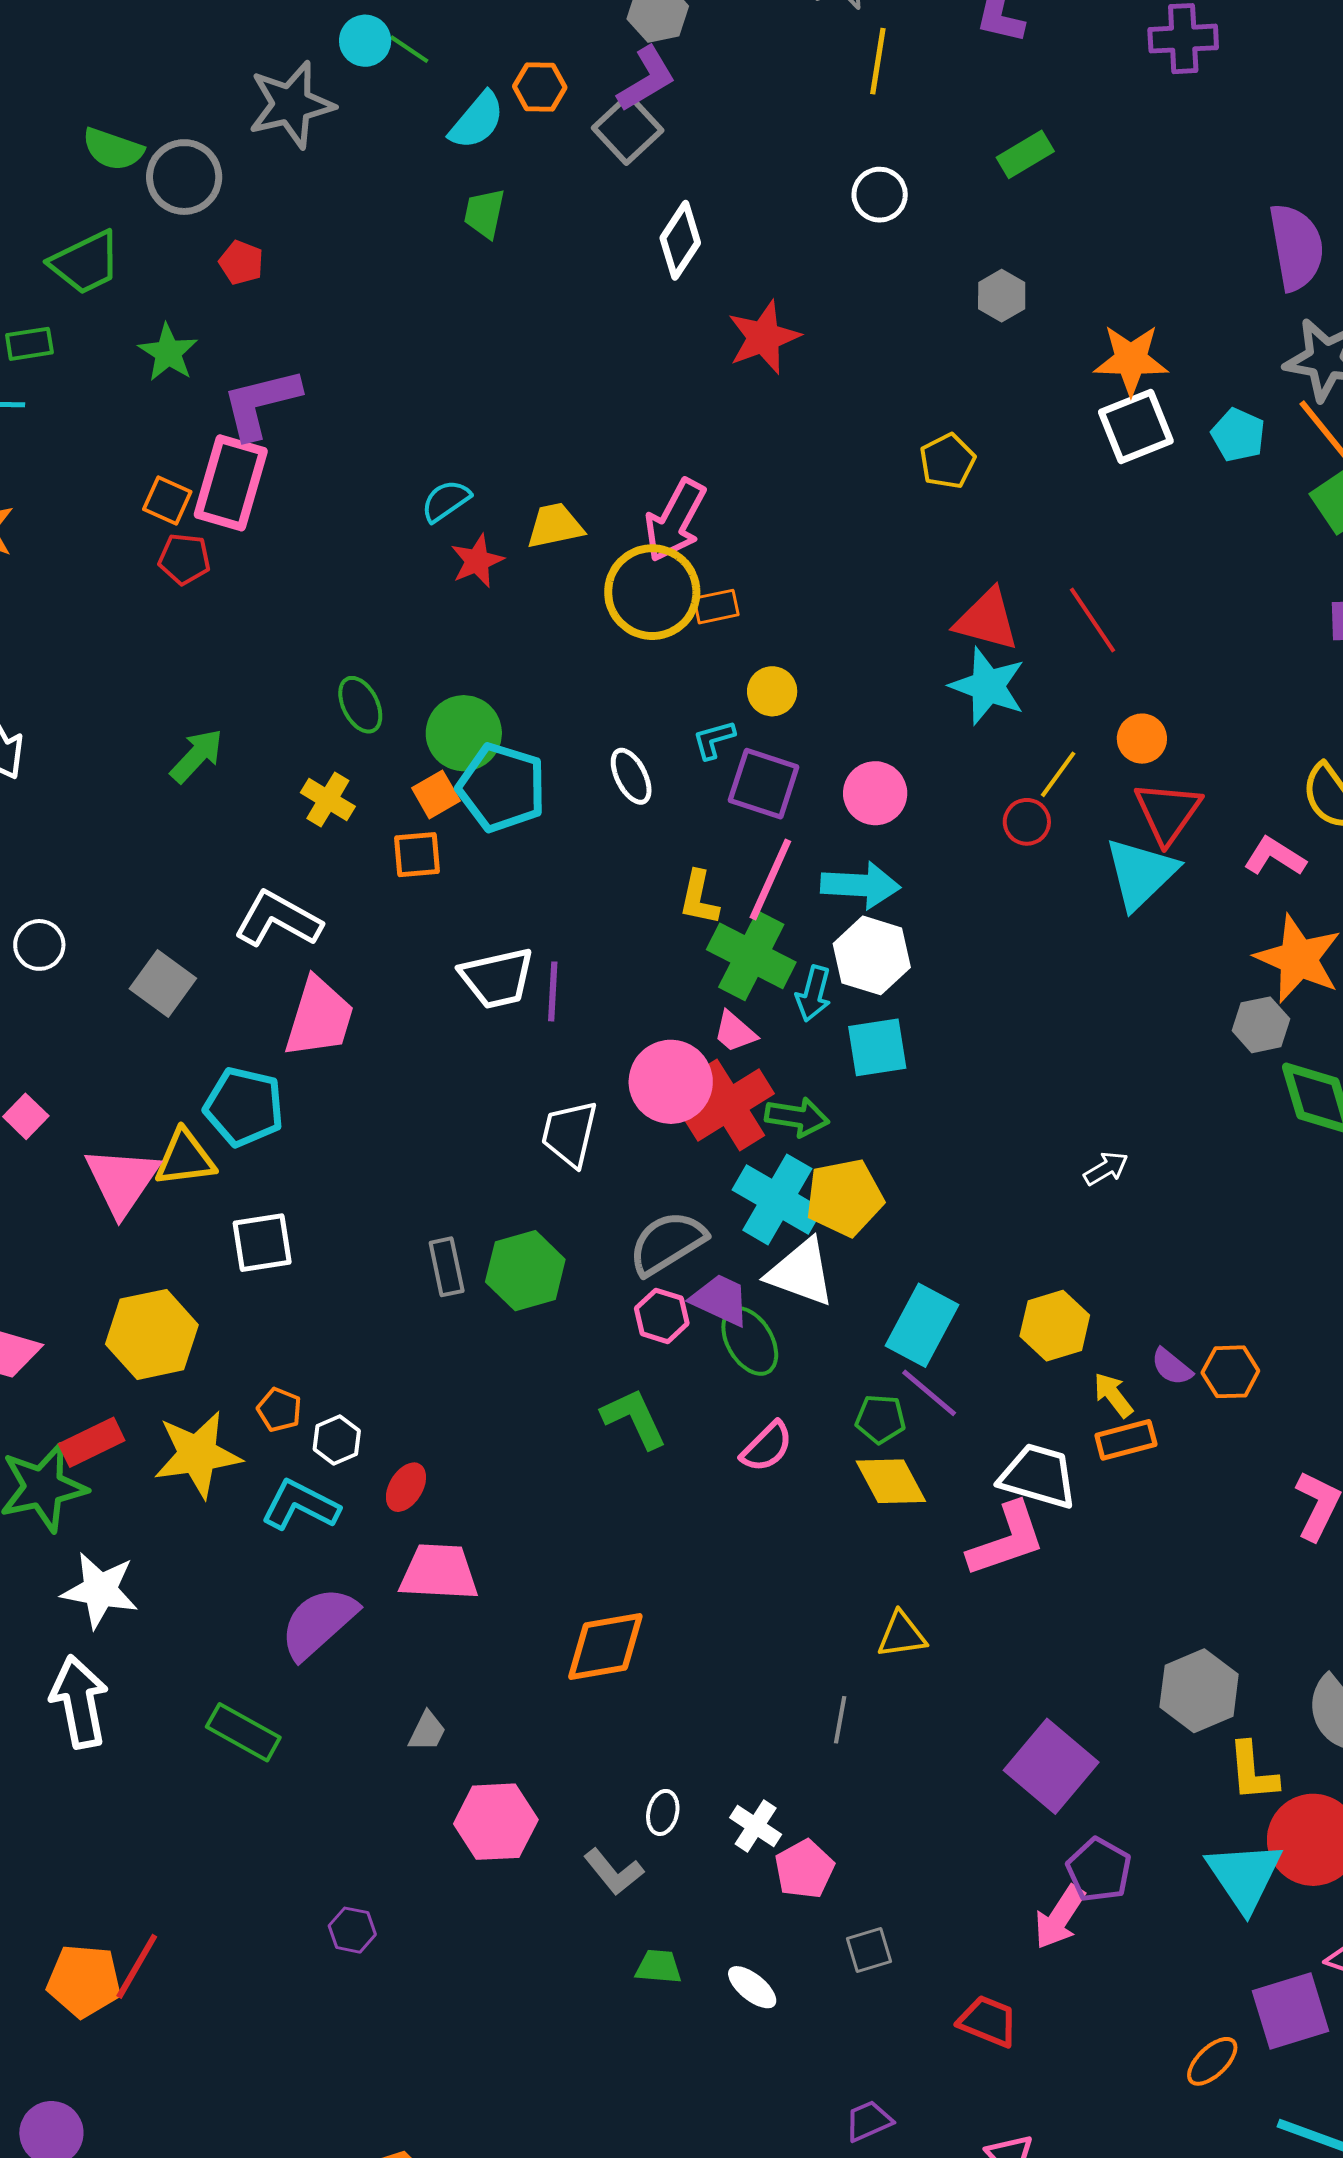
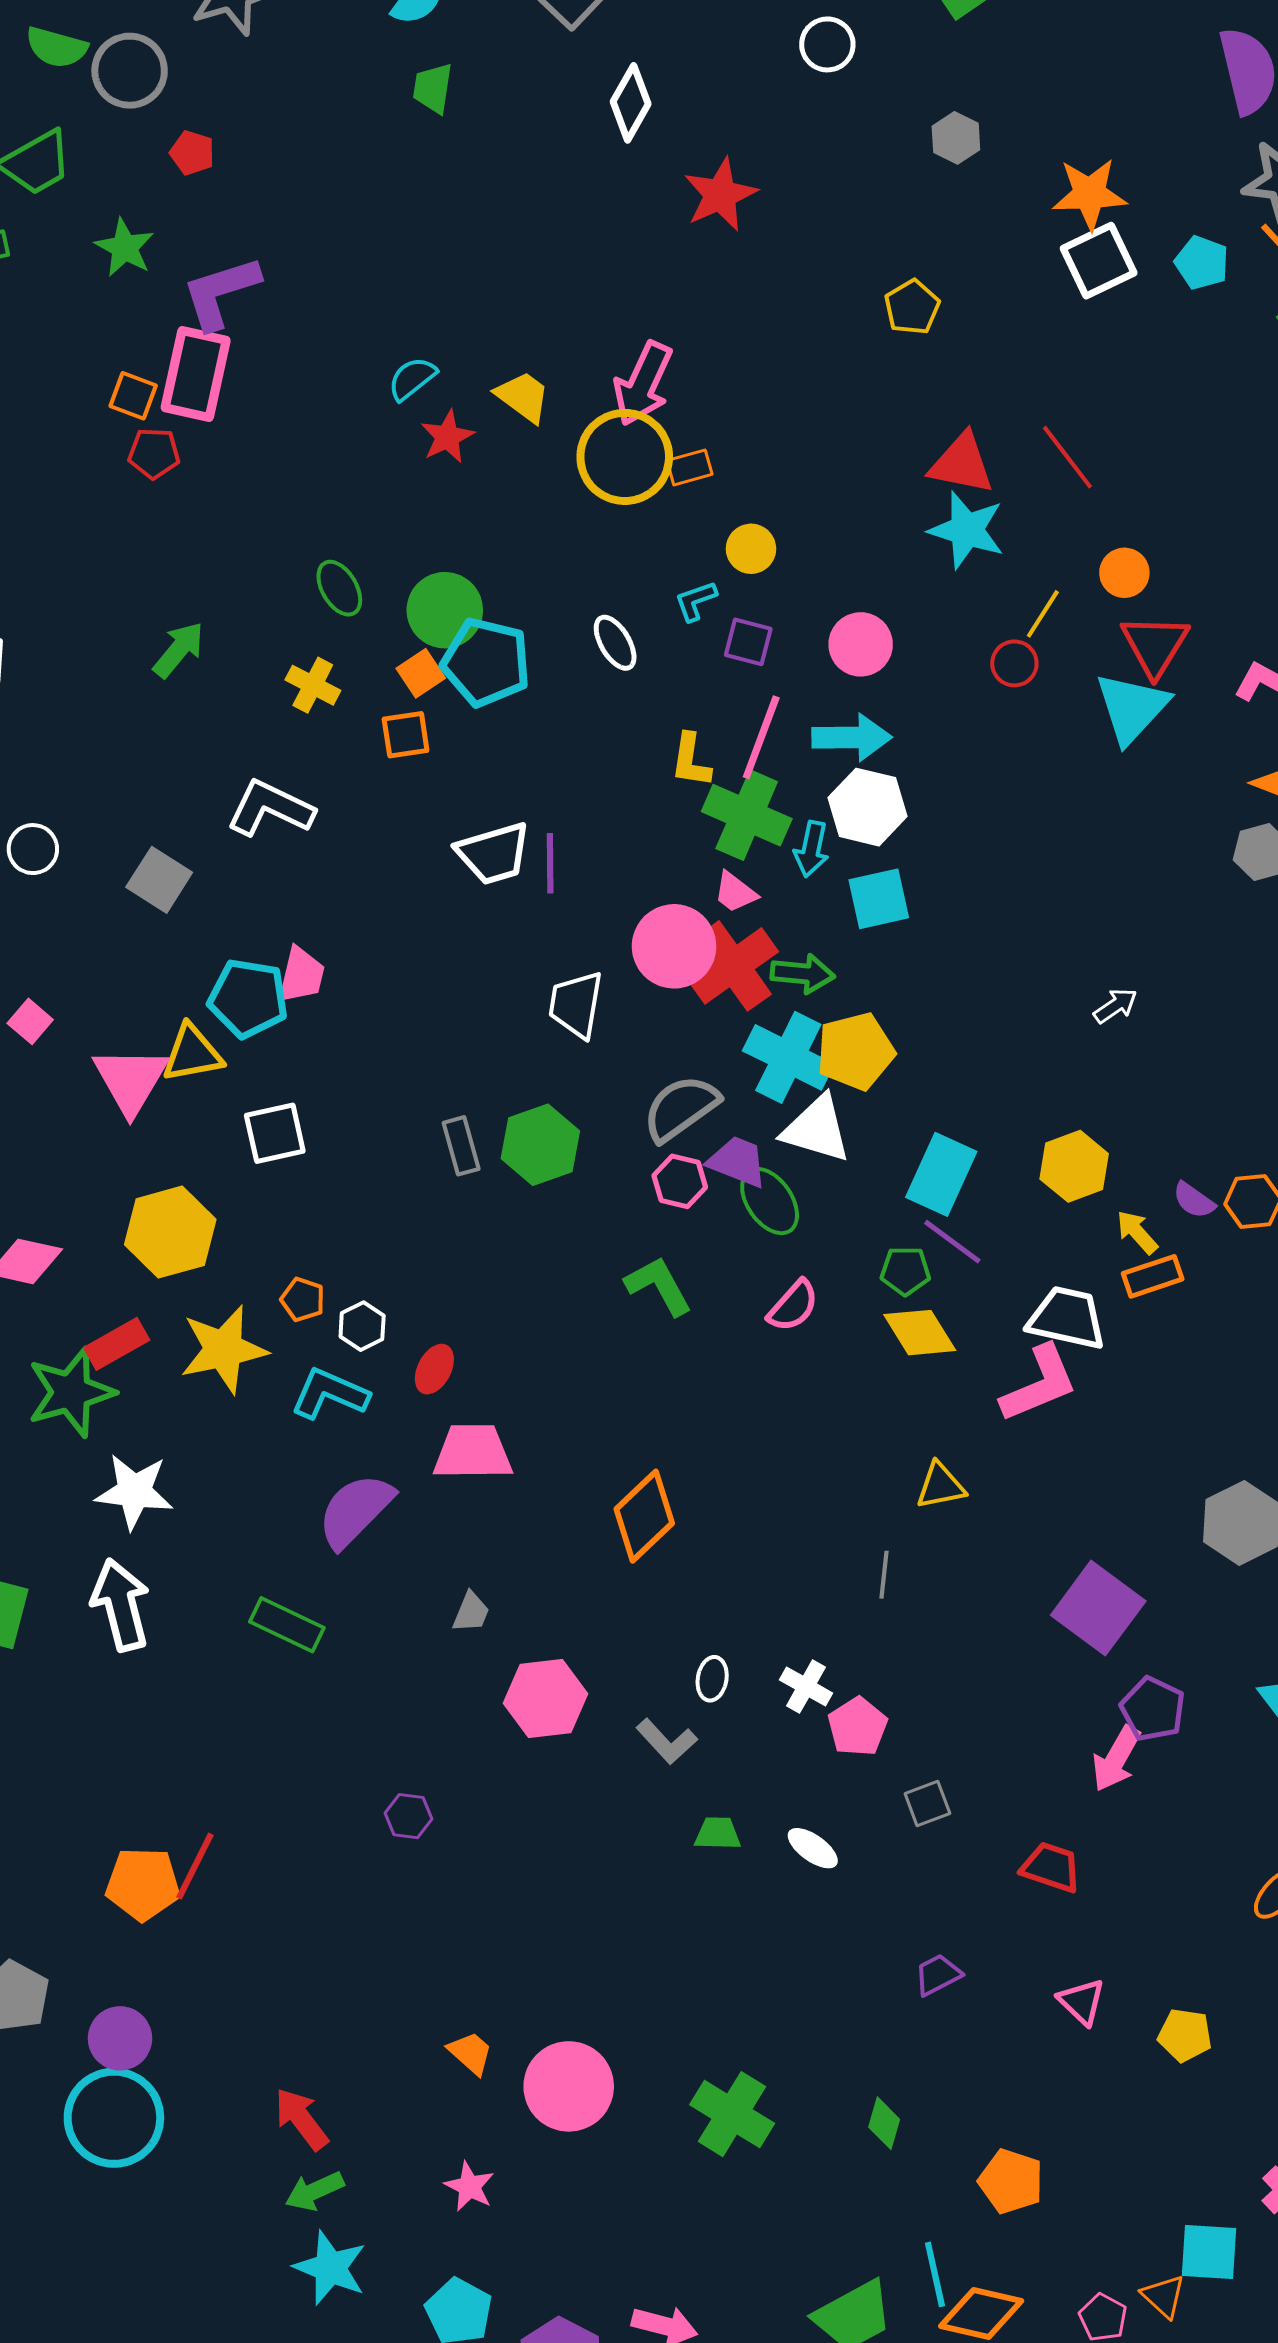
yellow trapezoid: (555, 526) -> (523, 397), turned 52
purple square: (764, 784) -> (748, 642), size x0.7
pink trapezoid: (319, 1018) -> (301, 975), moved, size x0.7
orange diamond: (605, 1646) -> (644, 1516), turned -30

